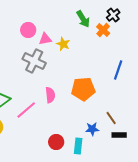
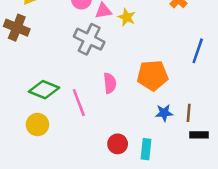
pink line: (26, 110) -> (79, 103), turned -70
brown line: (111, 118) -> (189, 113), turned 40
blue star: (92, 129) -> (164, 113), moved

